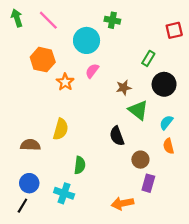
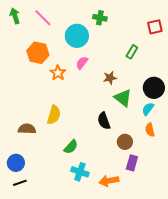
black circle: (164, 84) -> (154, 88), moved
green semicircle: (80, 165) -> (71, 147), turned 35
blue circle: (29, 183) -> (16, 163), moved
cyan cross: (64, 193) -> (80, 172), moved
black line: (22, 206) -> (20, 183), turned 40

